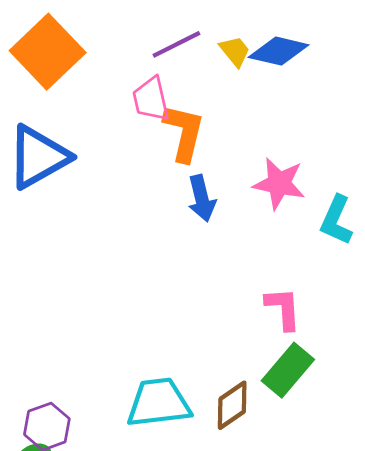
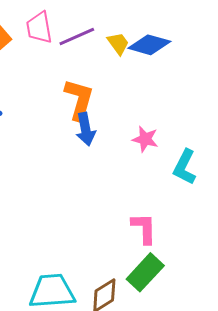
pink trapezoid: (151, 99) -> (39, 28), moved
pink star: (279, 184) -> (145, 139), size x0.7
blue arrow: (202, 198) -> (86, 129), moved

